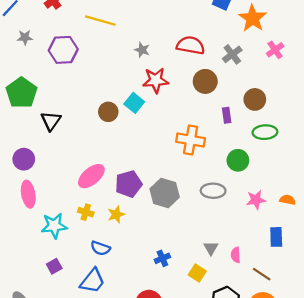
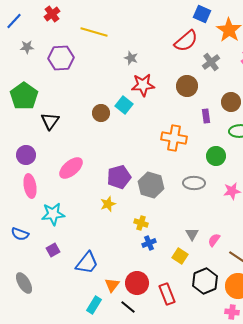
red semicircle: (191, 45) -> (186, 41), moved, turned 130
pink ellipse: (91, 176) -> (71, 168), moved
yellow cross: (86, 212) -> (141, 223), moved
blue semicircle: (100, 248) -> (20, 234), moved
pink semicircle: (236, 255) -> (214, 240), turned 40

